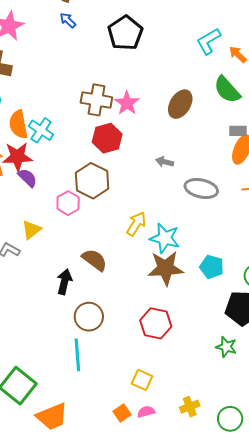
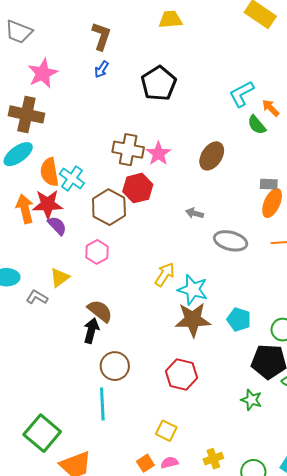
blue arrow: (68, 20) -> (102, 69), turned -102
green semicircle: (227, 90) -> (257, 125), moved, size x0.7
brown hexagon: (92, 181) -> (109, 207), moved
brown semicircle: (95, 260) -> (100, 311), moved

